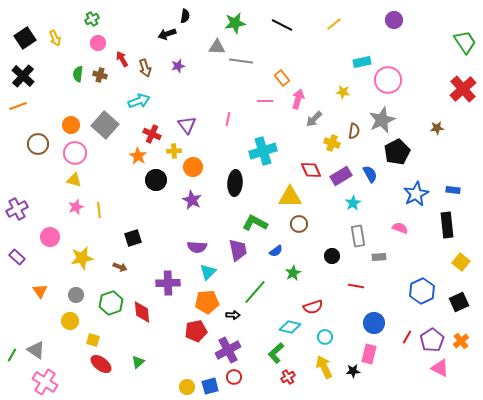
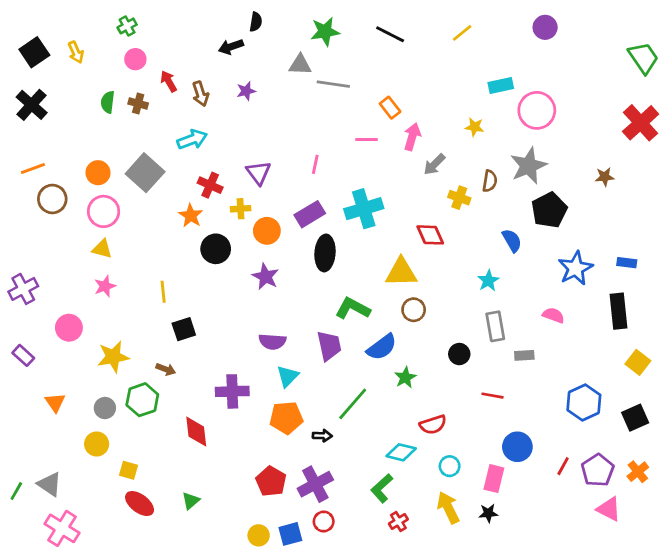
orange line: (18, 106) -> (33, 169), moved
purple rectangle: (341, 176) -> (310, 214), moved
yellow line: (99, 210) -> (163, 292), moved
blue semicircle: (276, 251) -> (382, 347), size x1.6
green hexagon: (111, 303) -> (142, 400), moved
red pentagon: (196, 331) -> (271, 481), moved, turned -30
pink rectangle: (369, 354) -> (494, 479), moved

